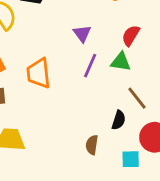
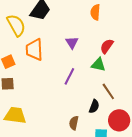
purple line: (90, 66) -> (69, 76), moved
orange trapezoid: (39, 73) -> (34, 50), moved

